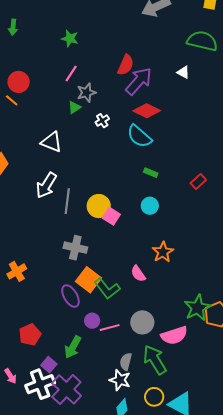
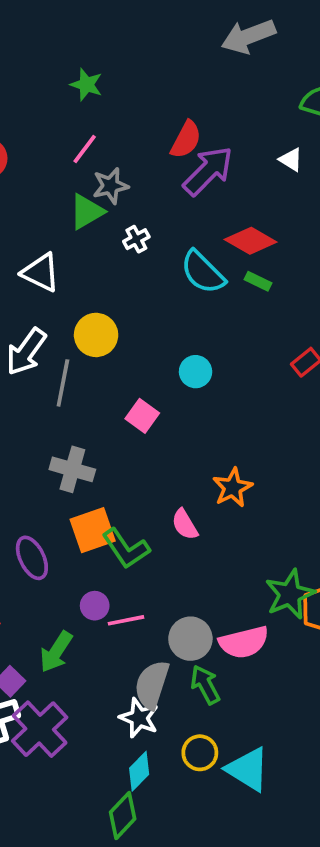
green triangle: (74, 107) -> (87, 212), size x1.5
red diamond: (147, 111) -> (251, 241), moved
green rectangle: (151, 173) -> (258, 281), moved
yellow circle: (99, 206) -> (96, 335), moved
cyan circle: (150, 206) -> (196, 372), moved
orange square: (88, 280) -> (93, 530), turned 30
purple ellipse: (70, 296) -> (32, 558), moved
gray circle: (142, 322) -> (190, 639), moved
green arrow: (155, 360) -> (205, 685), size x0.7
gray semicircle: (126, 362) -> (152, 685), size x1.5

